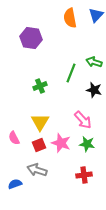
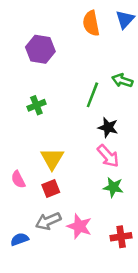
green cross: (40, 86) -> (36, 105), moved
black star: (94, 90) -> (108, 127), moved
pink star: (61, 143) -> (79, 226), moved
gray arrow: (37, 170) -> (48, 221), turned -42
red cross: (84, 175) -> (121, 237), moved

